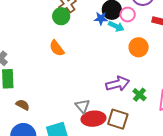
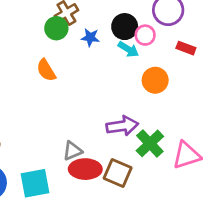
blue star: (101, 18) -> (90, 37), moved
green cross: (139, 95) -> (150, 143), size x1.5
gray triangle: (83, 106) -> (72, 151), turned 42

